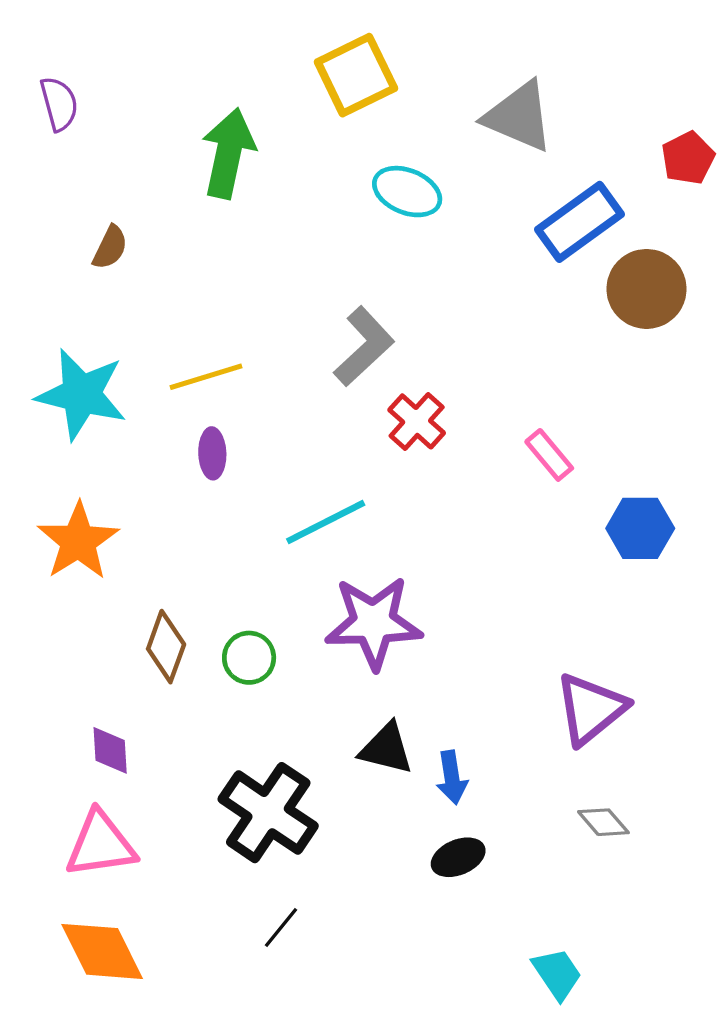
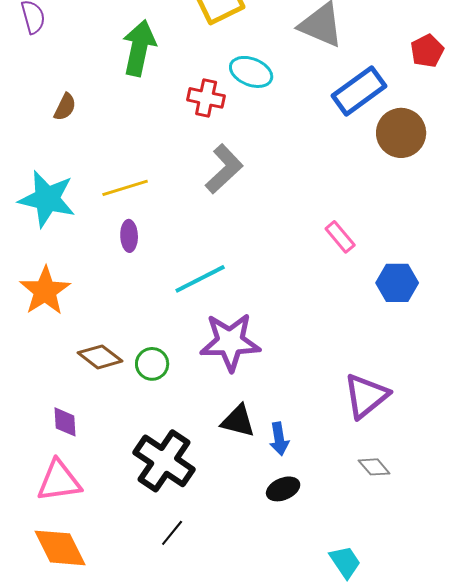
red cross: (417, 421) -> (206, 98), moved, turned -30
brown diamond: (166, 647) -> (100, 357), turned -72

